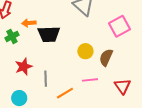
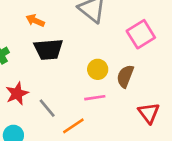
orange arrow: (29, 23) -> (35, 21), moved, turned 32
gray line: (46, 79) -> (47, 108), turned -35
pink line: (90, 80) -> (95, 98), moved

